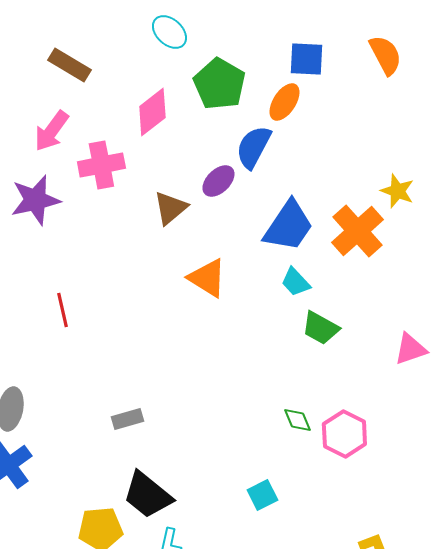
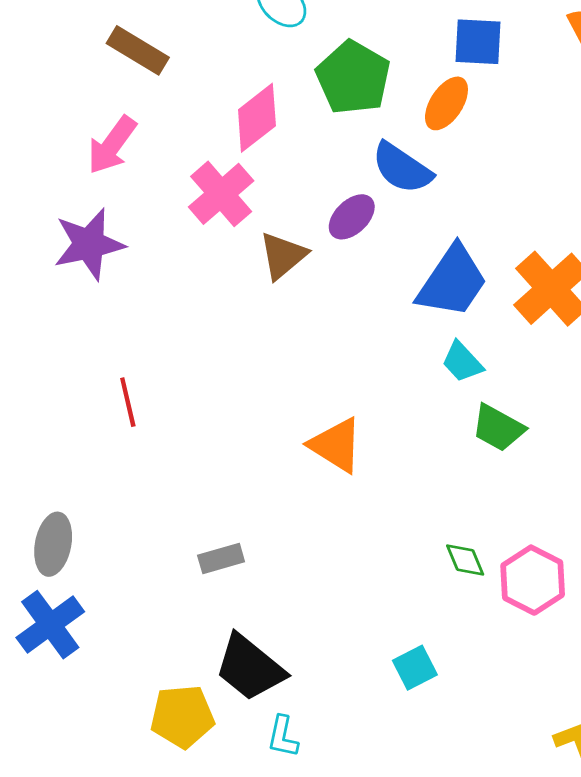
blue semicircle: (253, 147) -> (402, 168), turned -84
pink cross: (101, 165) -> (221, 194), moved, turned -30
orange triangle: (207, 278) -> (336, 445), moved

